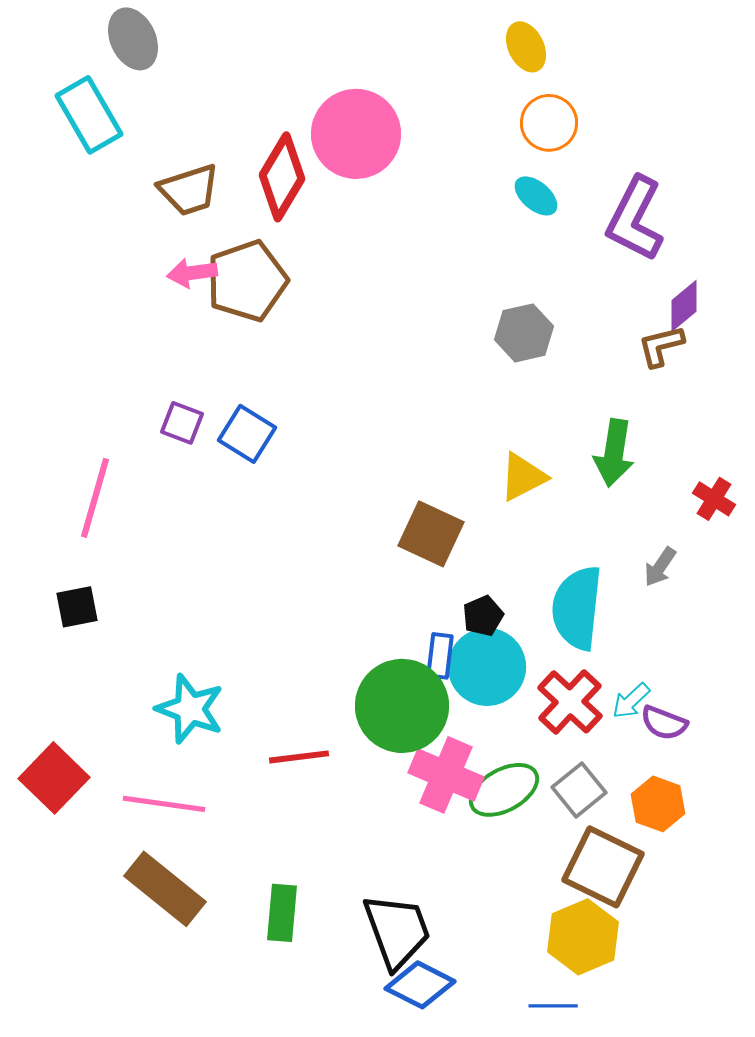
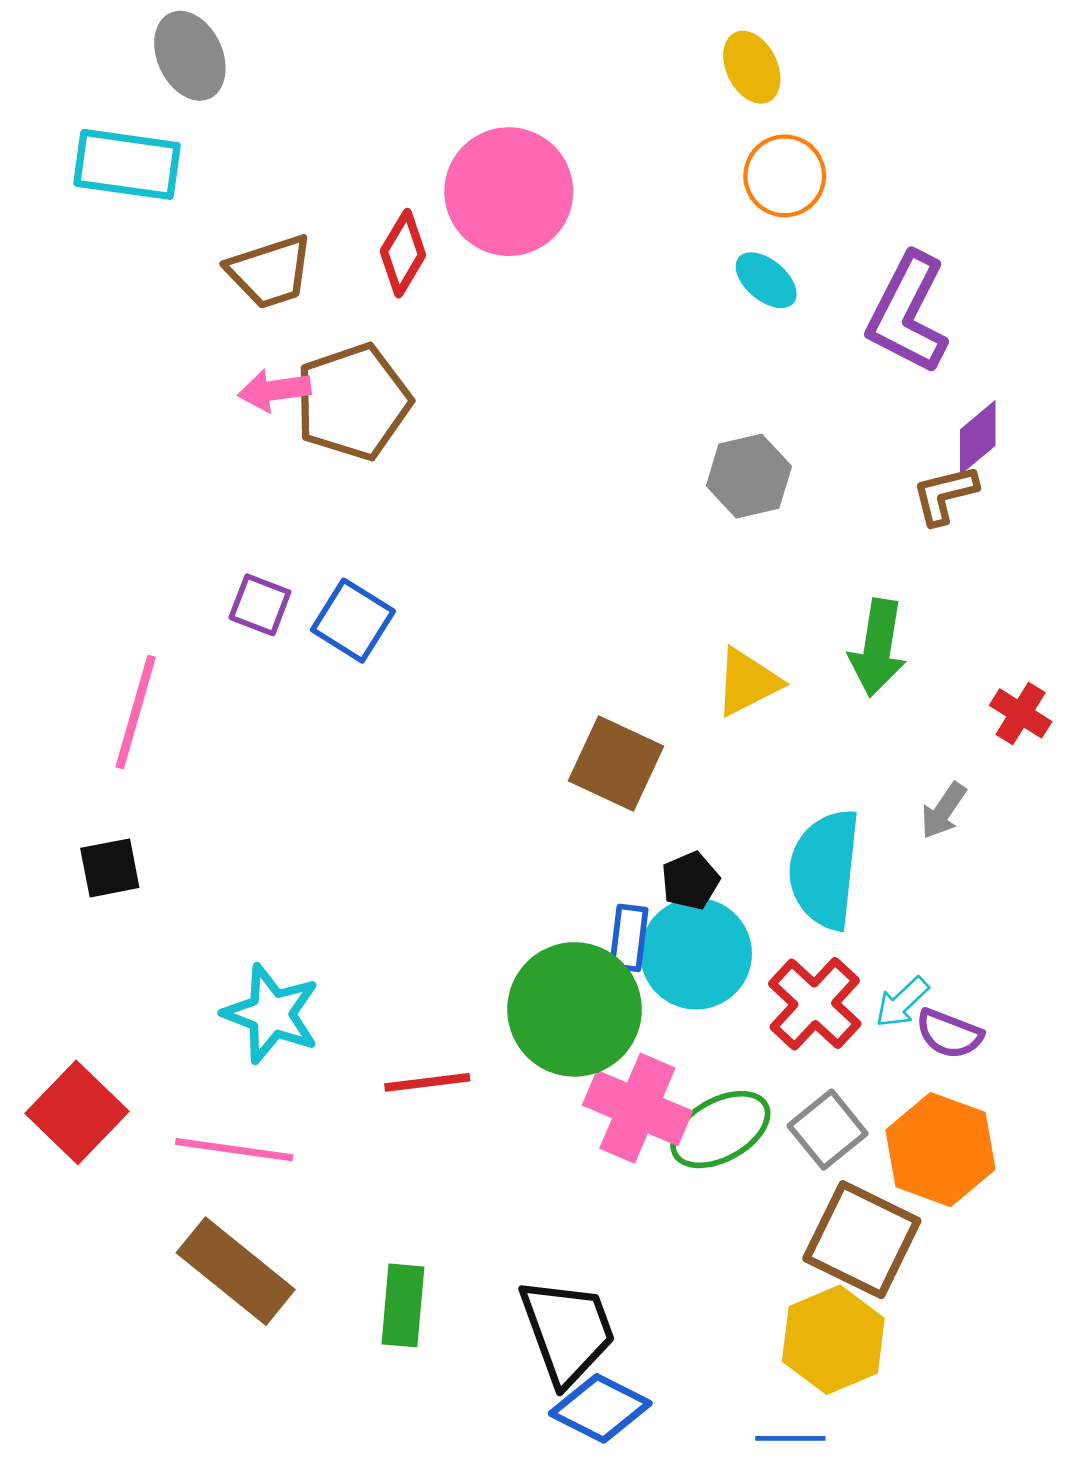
cyan rectangle: (89, 115) -> (127, 164), turned -52
red diamond: (282, 177) -> (403, 253), size x0.7
orange hexagon: (658, 804) -> (941, 1150), size x1.4

